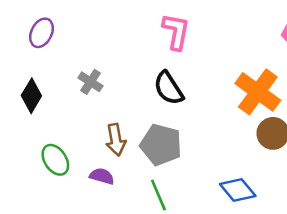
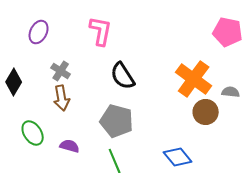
pink L-shape: (176, 32) -> (101, 31), moved
purple ellipse: (42, 33) -> (39, 32), moved
brown arrow: (116, 140) -> (62, 98), moved

